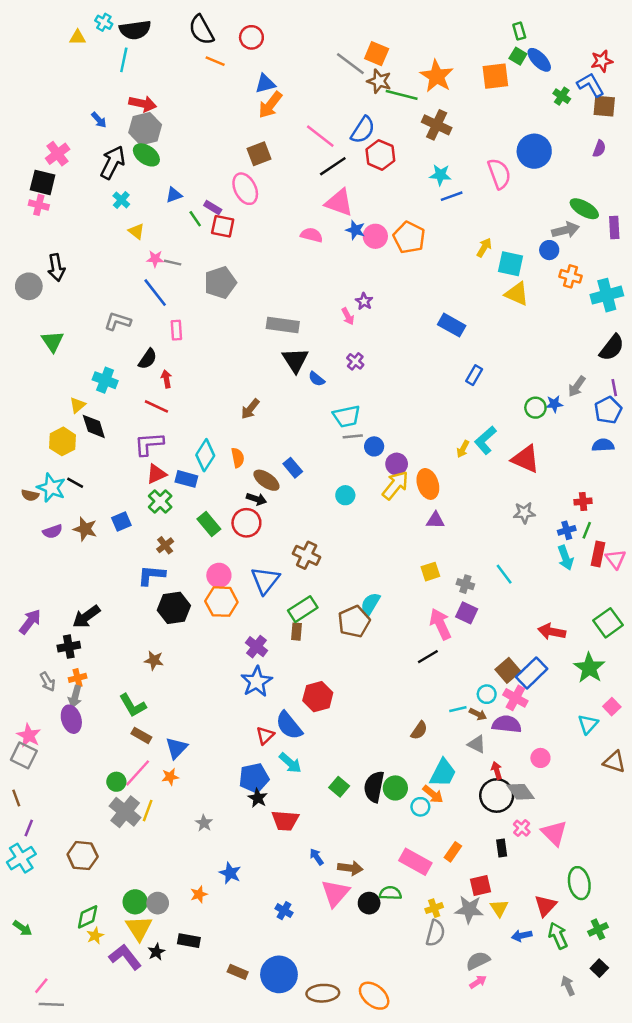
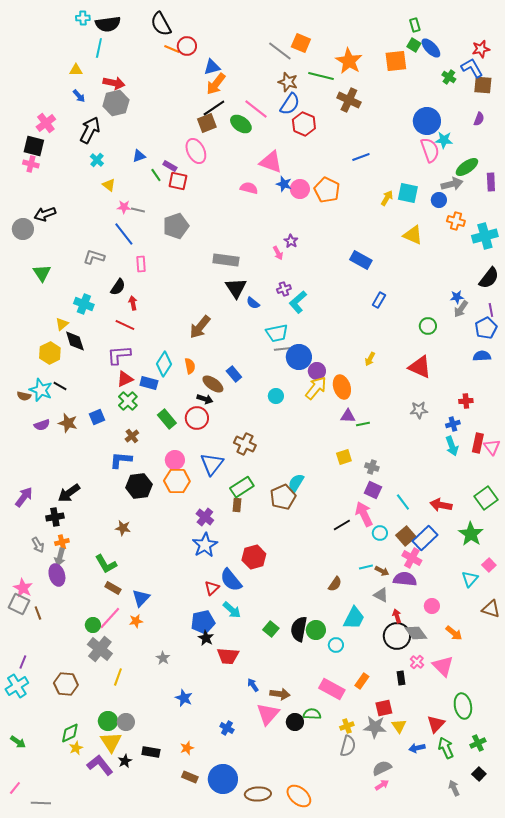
cyan cross: (104, 22) -> (83, 18), turned -32
yellow triangle: (78, 37) -> (76, 70), moved
red circle: (251, 37) -> (187, 46), moved
brown star: (379, 81) -> (288, 82), moved
green ellipse: (146, 155) -> (241, 124), moved
black line: (333, 166) -> (214, 108), moved
pink semicircle: (499, 174) -> (430, 150), moved
cyan star: (440, 175) -> (444, 140), moved
green ellipse: (584, 209) -> (467, 167), turned -65
cyan square: (510, 264) -> (408, 193), moved
black arrow: (56, 268) -> (45, 214), turned 80
purple cross: (355, 361) -> (284, 289), turned 32
blue star: (554, 404) -> (457, 297), moved
brown arrow: (250, 409) -> (200, 327), size x1.4
cyan L-shape: (485, 440) -> (298, 302), moved
blue circle: (374, 446) -> (299, 357), size x1.6
green line: (587, 530) -> (363, 424), moved, turned 56
cyan line: (504, 574) -> (403, 502), moved
pink arrow: (440, 624) -> (364, 514), moved
cyan circle: (487, 694) -> (380, 533), moved
orange arrow: (433, 794) -> (454, 633), moved
brown line: (16, 798) -> (38, 613), moved
yellow line: (148, 811) -> (118, 677), moved
orange star: (199, 894) -> (187, 748), moved
pink line: (41, 986) -> (15, 788), moved

